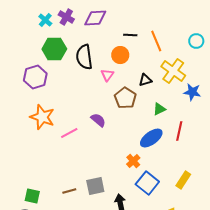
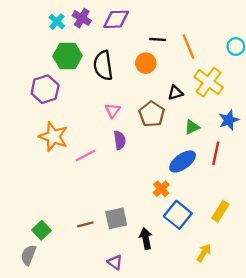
pink triangle: (107, 75) -> (113, 111), moved
blue star: (192, 92) -> (229, 120), moved, turned -30
purple semicircle: (98, 120) -> (120, 140), turned 42
green square: (32, 196) -> (41, 230), turned 35

